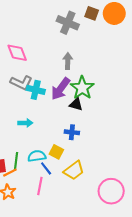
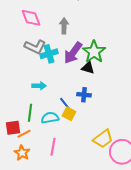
gray arrow: (68, 61) -> (64, 26), moved
cyan cross: (36, 90) -> (49, 54), turned -30
green line: (16, 161) -> (30, 113), moved
blue line: (46, 168) -> (65, 104), moved
yellow trapezoid: (74, 170) -> (103, 139), moved

